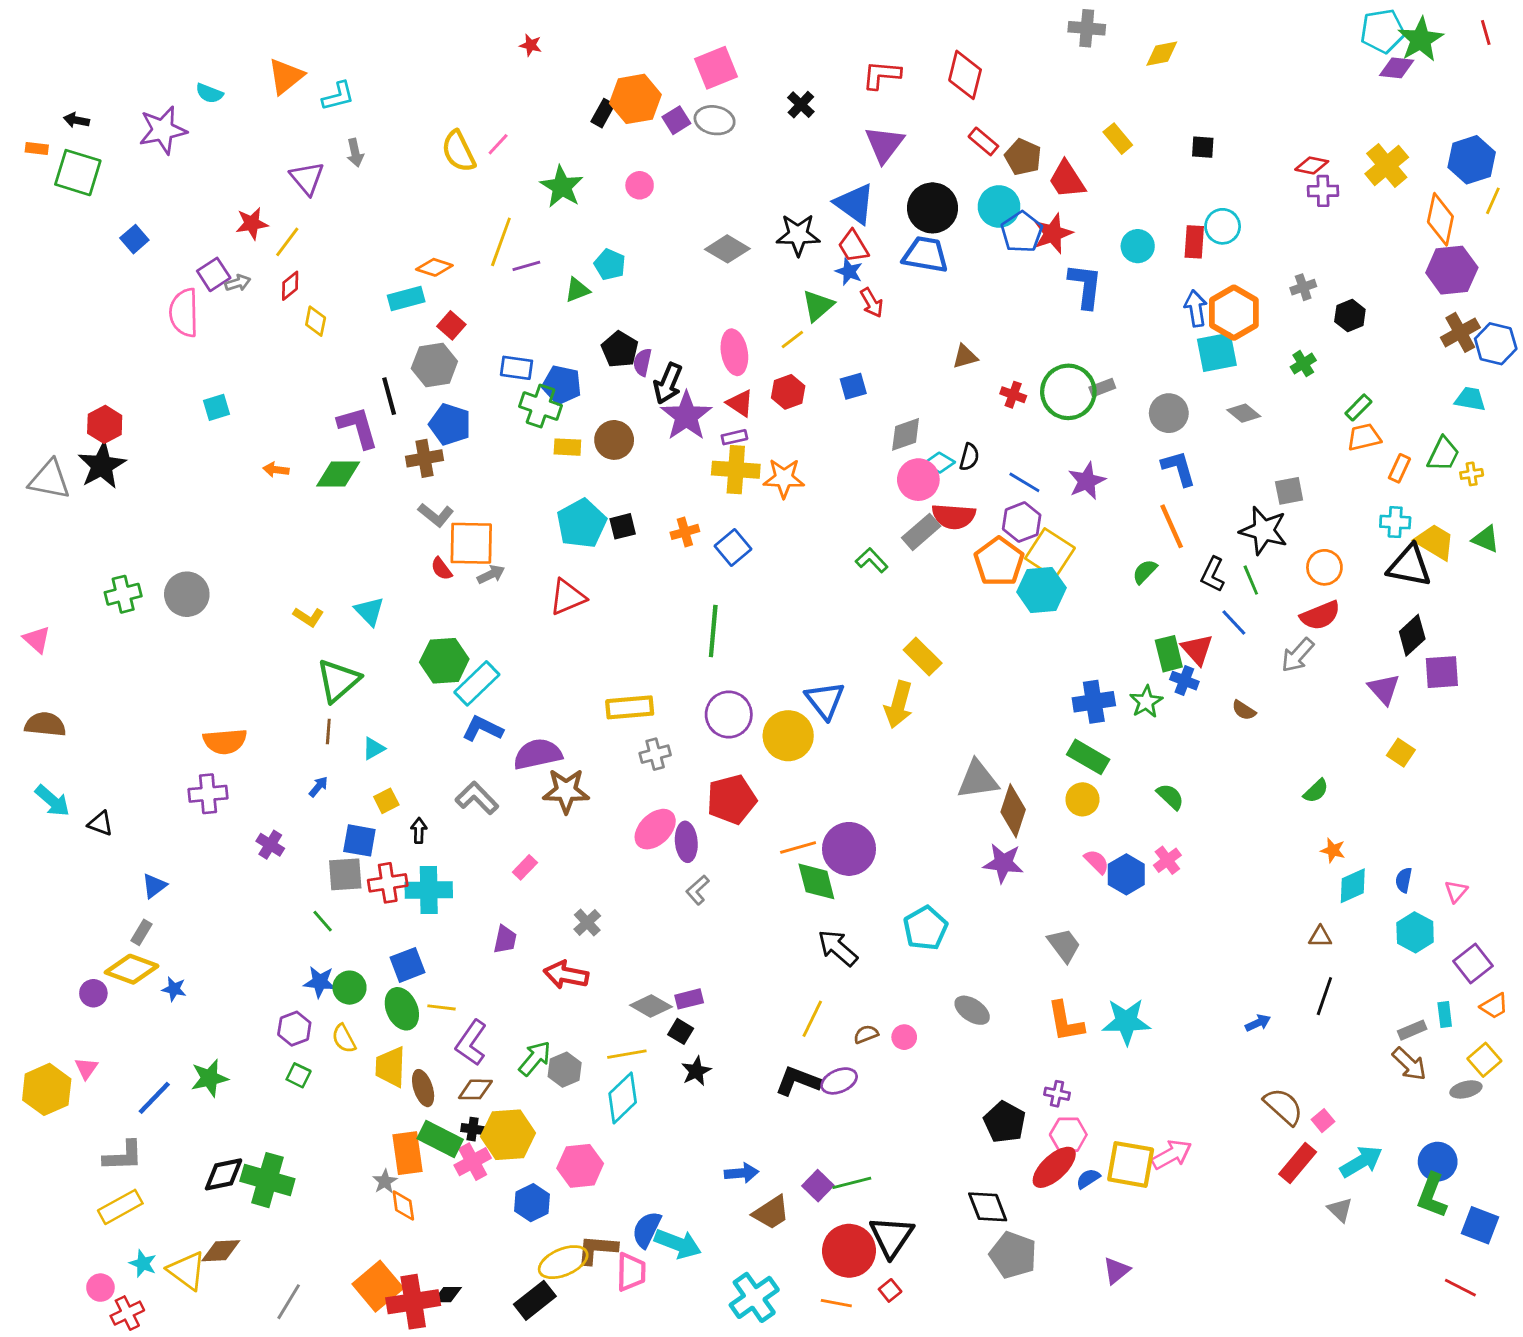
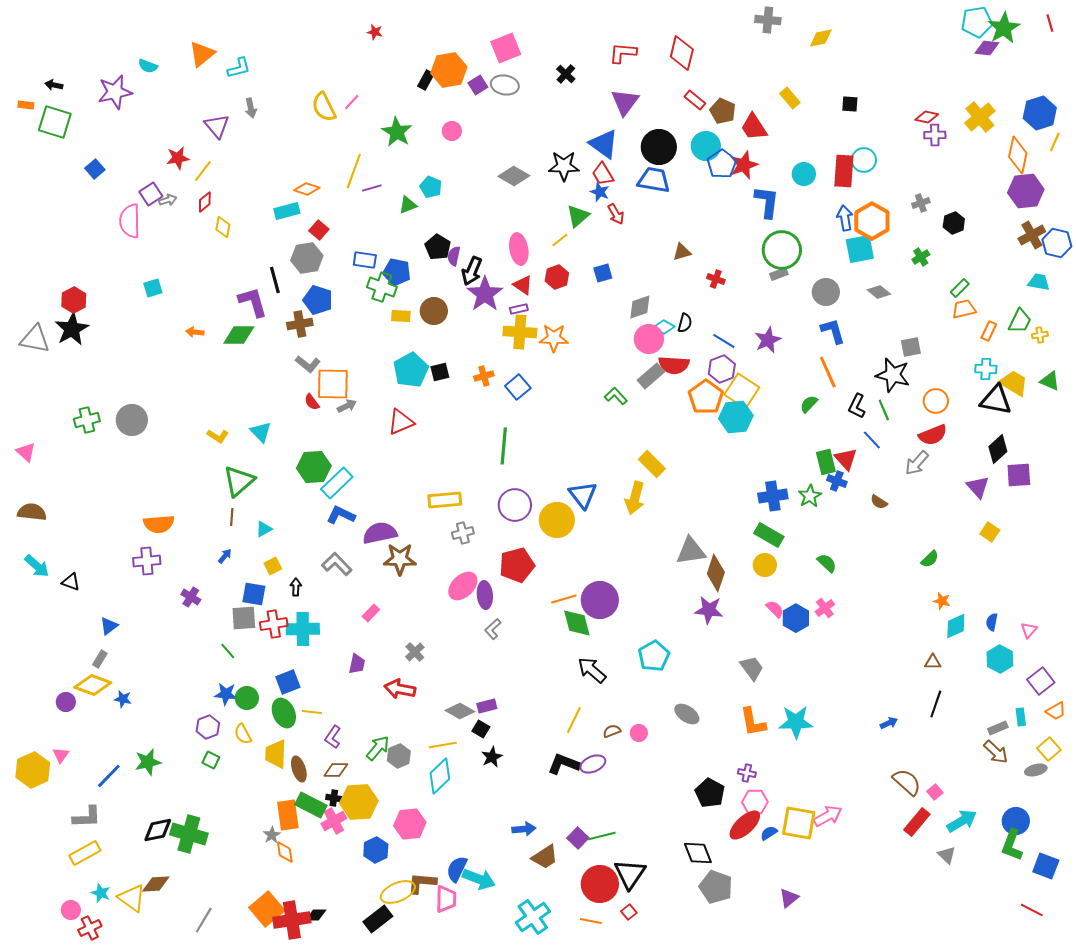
red rectangle: (1194, 242) -> (844, 171), size x1.4
green circle: (1068, 392) -> (782, 250), moved
purple L-shape: (471, 1043) -> (333, 737), size x0.7

